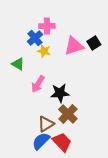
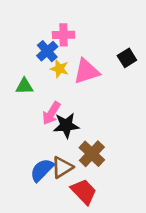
pink triangle: (74, 46) -> (86, 71), moved
green triangle: (18, 64) -> (24, 86), turned -32
black star: (60, 93) -> (66, 125), moved
blue semicircle: (41, 141) -> (42, 170), moved

